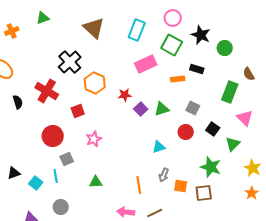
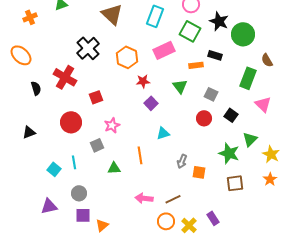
green circle: (225, 48) -> (243, 34), size x1.5
orange hexagon: (95, 83) -> (127, 57), moved
purple square: (141, 109) -> (151, 103), moved
green triangle: (162, 109) -> (180, 86), moved, turned -49
green triangle: (233, 144) -> (250, 139), moved
cyan triangle: (159, 147) -> (163, 133), moved
gray square: (67, 159) -> (97, 145), moved
black triangle: (14, 173) -> (29, 132), moved
orange line: (139, 185) -> (140, 155), moved
brown square: (204, 193) -> (235, 183), moved

